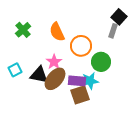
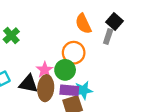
orange semicircle: (57, 32) -> (83, 24), moved
green circle: (101, 62) -> (65, 70), moved
brown ellipse: (55, 79) -> (46, 88), turned -35

